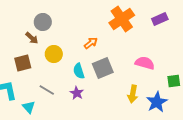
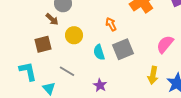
orange arrow: (91, 43) -> (111, 24), turned -80
pink semicircle: (145, 63) -> (165, 44), turned -66
purple star: (77, 93) -> (100, 85), moved

